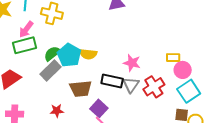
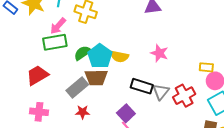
pink star: (132, 63) -> (159, 53), moved
gray rectangle: (50, 70) -> (77, 88), moved
brown trapezoid: (81, 89) -> (96, 77), moved

